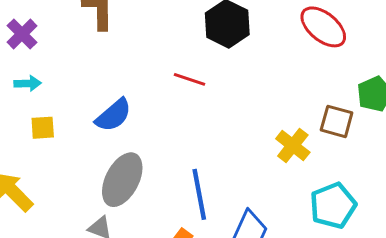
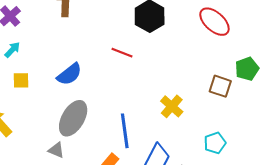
cyan arrow: (28, 83) -> (12, 50), turned -48
yellow cross: (293, 145) -> (172, 106), moved
cyan pentagon: (333, 206) -> (215, 143), size x0.7

